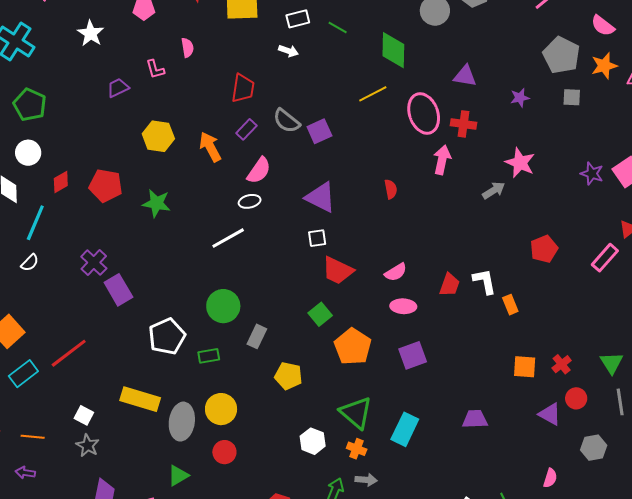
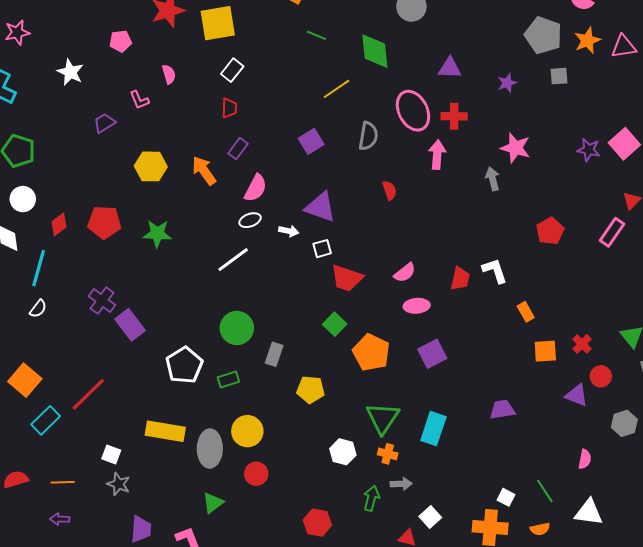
white rectangle: (298, 19) -> (232, 70), moved, turned -30
white arrow: (288, 51) -> (289, 231), moved
red trapezoid: (243, 88) -> (229, 108), size x0.7
yellow line: (373, 94) -> (337, 89), moved
gray semicircle: (287, 121) -> (368, 136), moved, turned -112
gray arrow: (494, 190) -> (493, 179), turned -65
orange rectangle: (510, 305) -> (526, 312), moved
green triangle: (356, 413) -> (383, 418), turned 30

